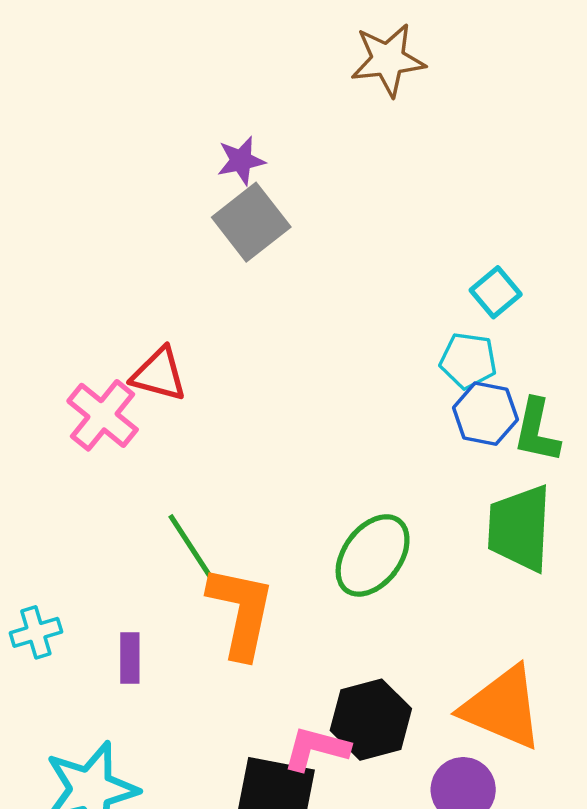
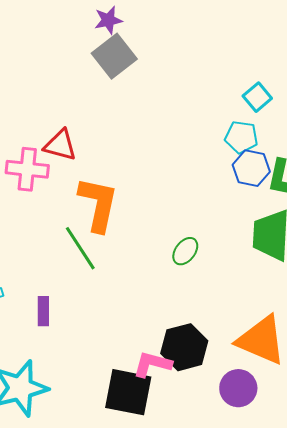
pink cross: (103, 415) -> (27, 169), turned -33
green ellipse: (373, 555) -> (185, 251), size x0.6
orange L-shape: (241, 612) -> (98, 204), moved

